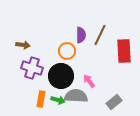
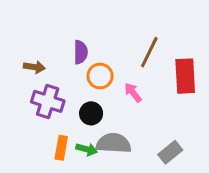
purple semicircle: (81, 35) -> (81, 52), moved
black circle: (61, 76) -> (91, 113), size x0.6
pink arrow: (89, 81) -> (133, 92), moved

